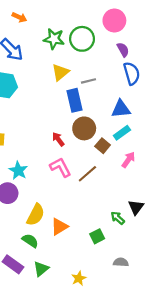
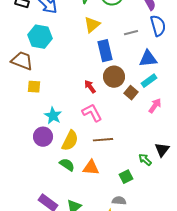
gray line: (88, 81) -> (131, 33), moved
brown line: (87, 174) -> (103, 140), moved, turned 36
yellow semicircle: (36, 215) -> (70, 141), moved
orange triangle: (59, 227) -> (91, 168), turned 36
green semicircle: (30, 241) -> (67, 165), moved
gray semicircle: (121, 262) -> (119, 201), moved

